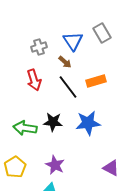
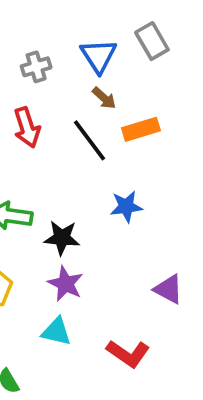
brown arrow: (65, 62) -> (104, 98), moved
black star: (53, 122) -> (62, 238), moved
blue star: (88, 123) -> (126, 207), size x0.7

